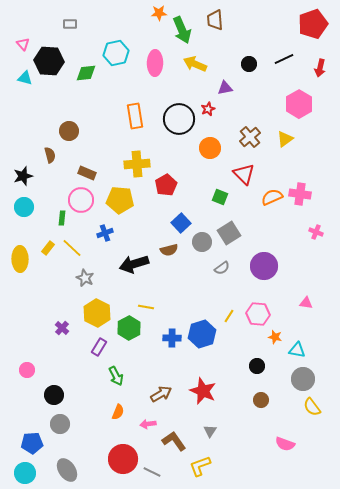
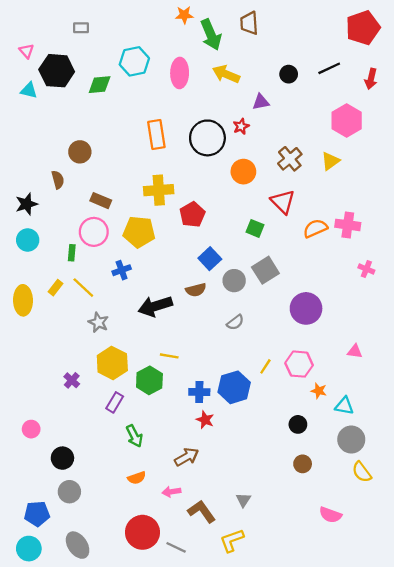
gray semicircle: (222, 268) -> (235, 322), moved
red star: (203, 391) -> (205, 420), moved, size x0.6
orange semicircle: (118, 412) -> (137, 478), turned 49

